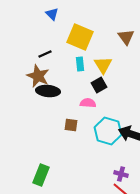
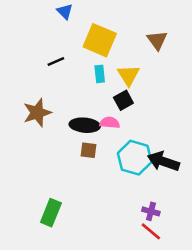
brown star: (38, 76) -> (37, 113), moved, turned 30
black ellipse: (48, 91) -> (85, 125), moved

